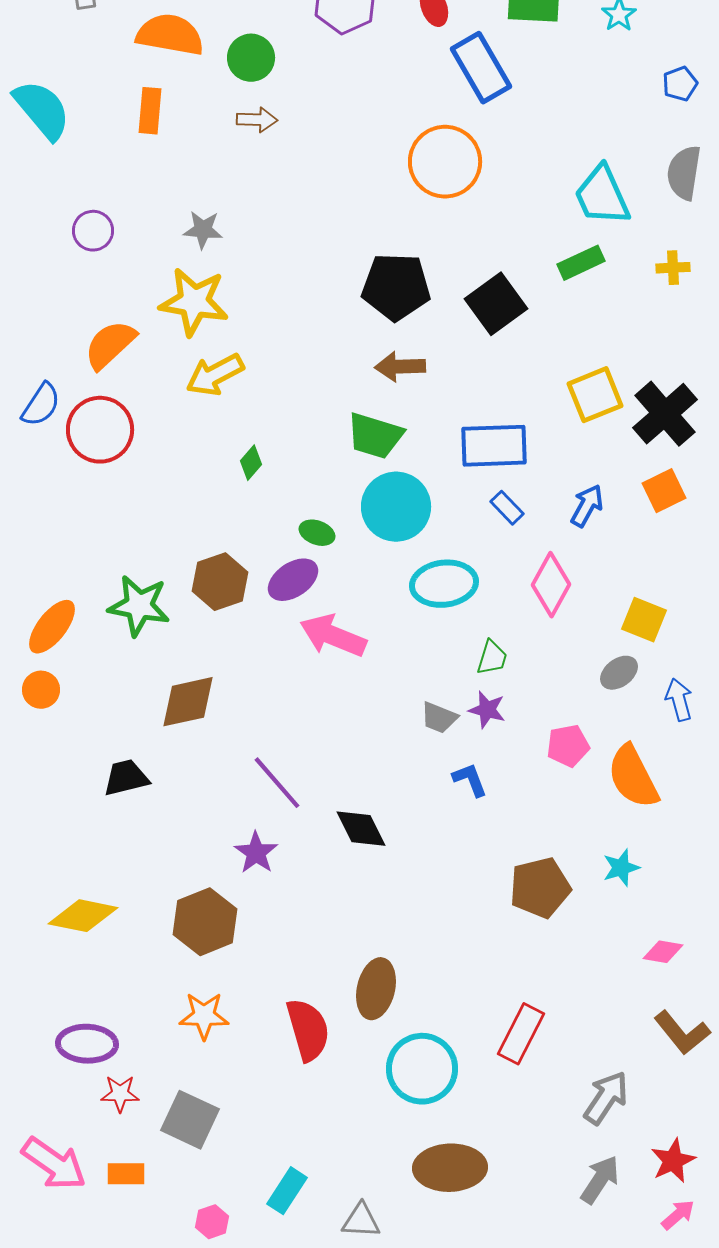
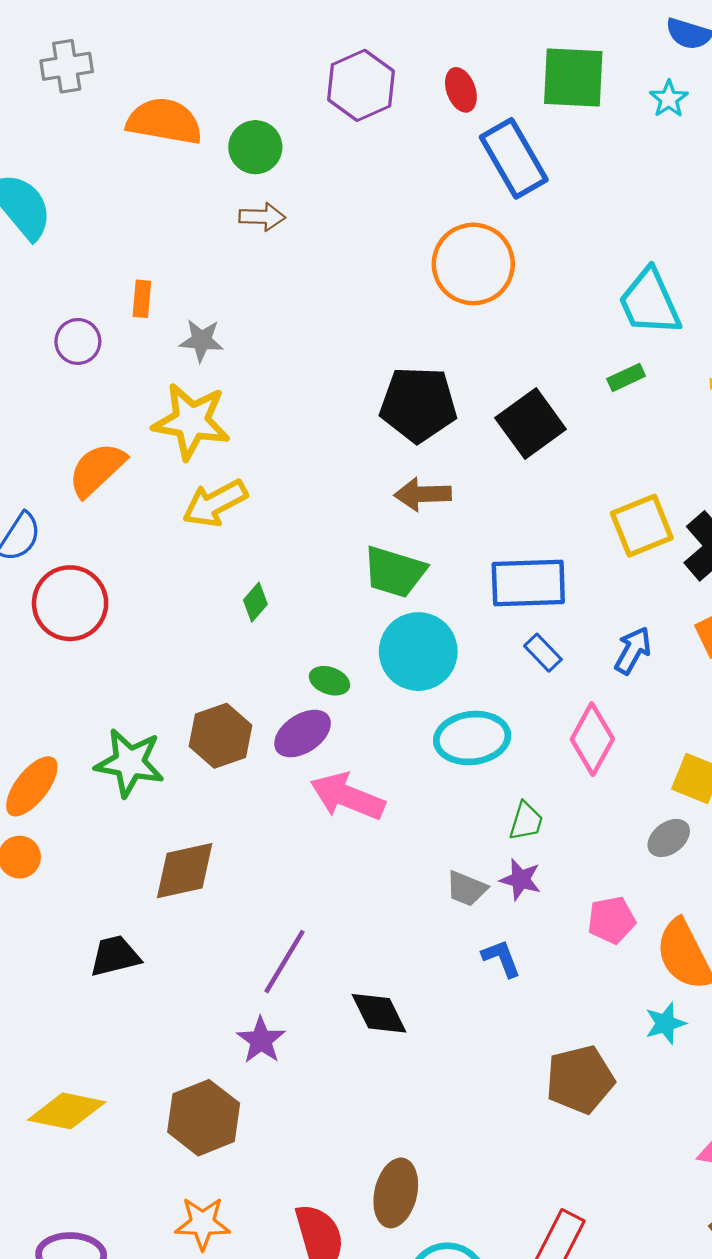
orange rectangle: (150, 111) -> (142, 299), moved, size x0.7
green rectangle: (581, 263) -> (626, 377), size x0.7
red circle: (100, 430) -> (70, 603), moved
purple line: (277, 783) -> (285, 962), turned 72
cyan star: (621, 868) -> (665, 1023), moved

